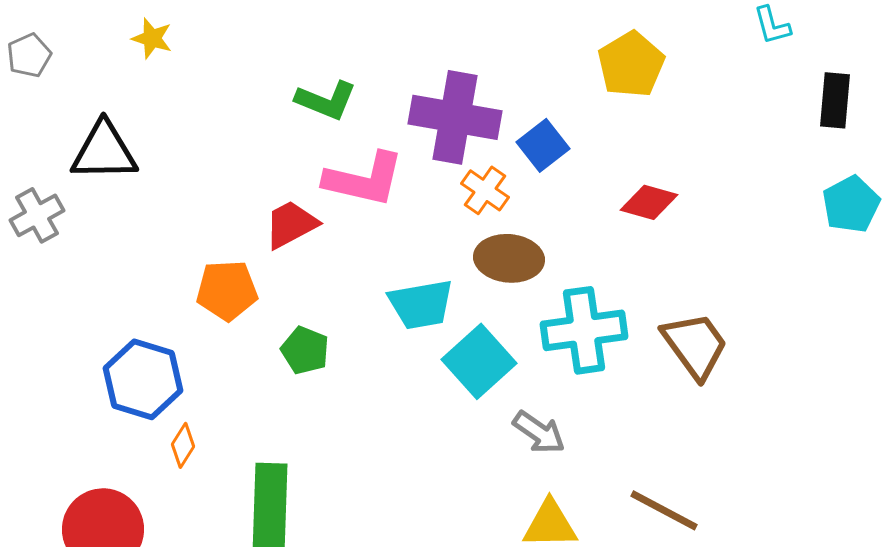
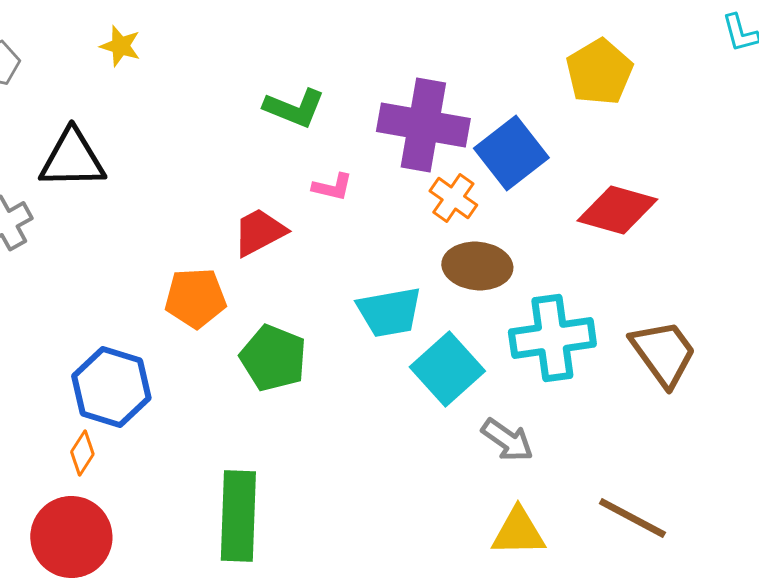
blue square: (543, 145) -> (511, 153), size x1.4
pink L-shape: (364, 179) -> (332, 187), size x0.5
red diamond: (649, 202) -> (617, 210), size x1.4
green pentagon: (305, 350) -> (273, 358), size x1.4
orange diamond: (183, 445) -> (82, 453), moved

